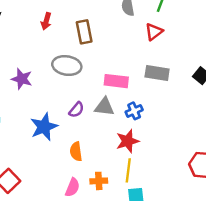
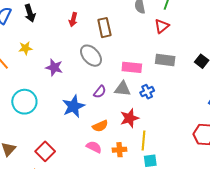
gray ellipse: (67, 66) -> (91, 56), turned 40
red star: (128, 141) -> (129, 118), moved
orange semicircle: (76, 152) -> (100, 126), turned -105
pink semicircle: (72, 187) -> (94, 147), moved, turned -84

